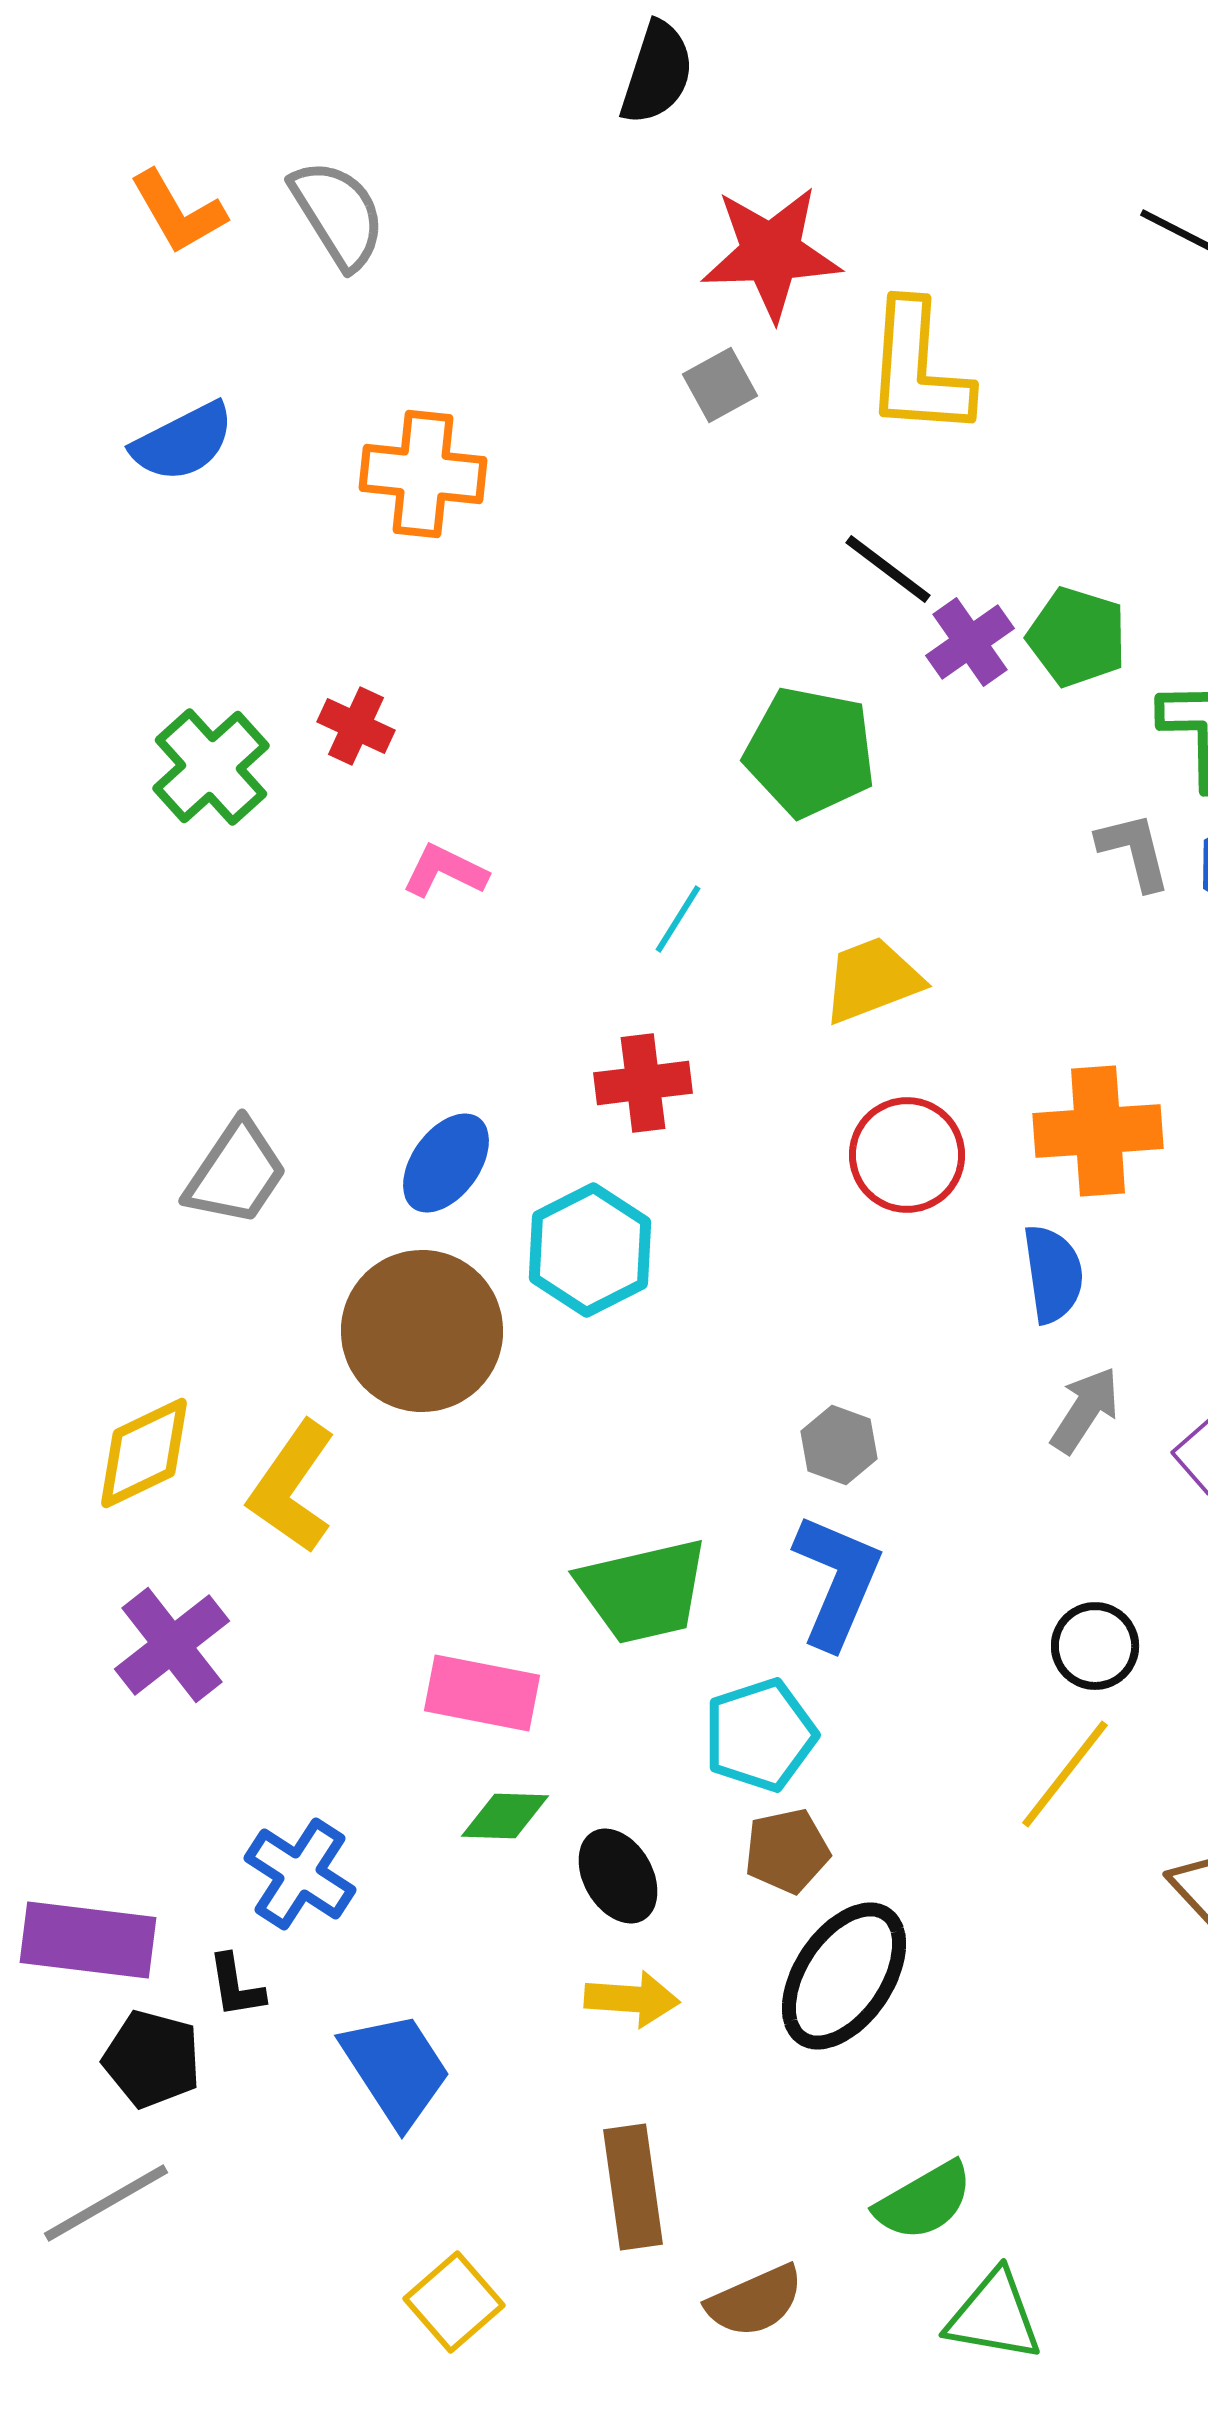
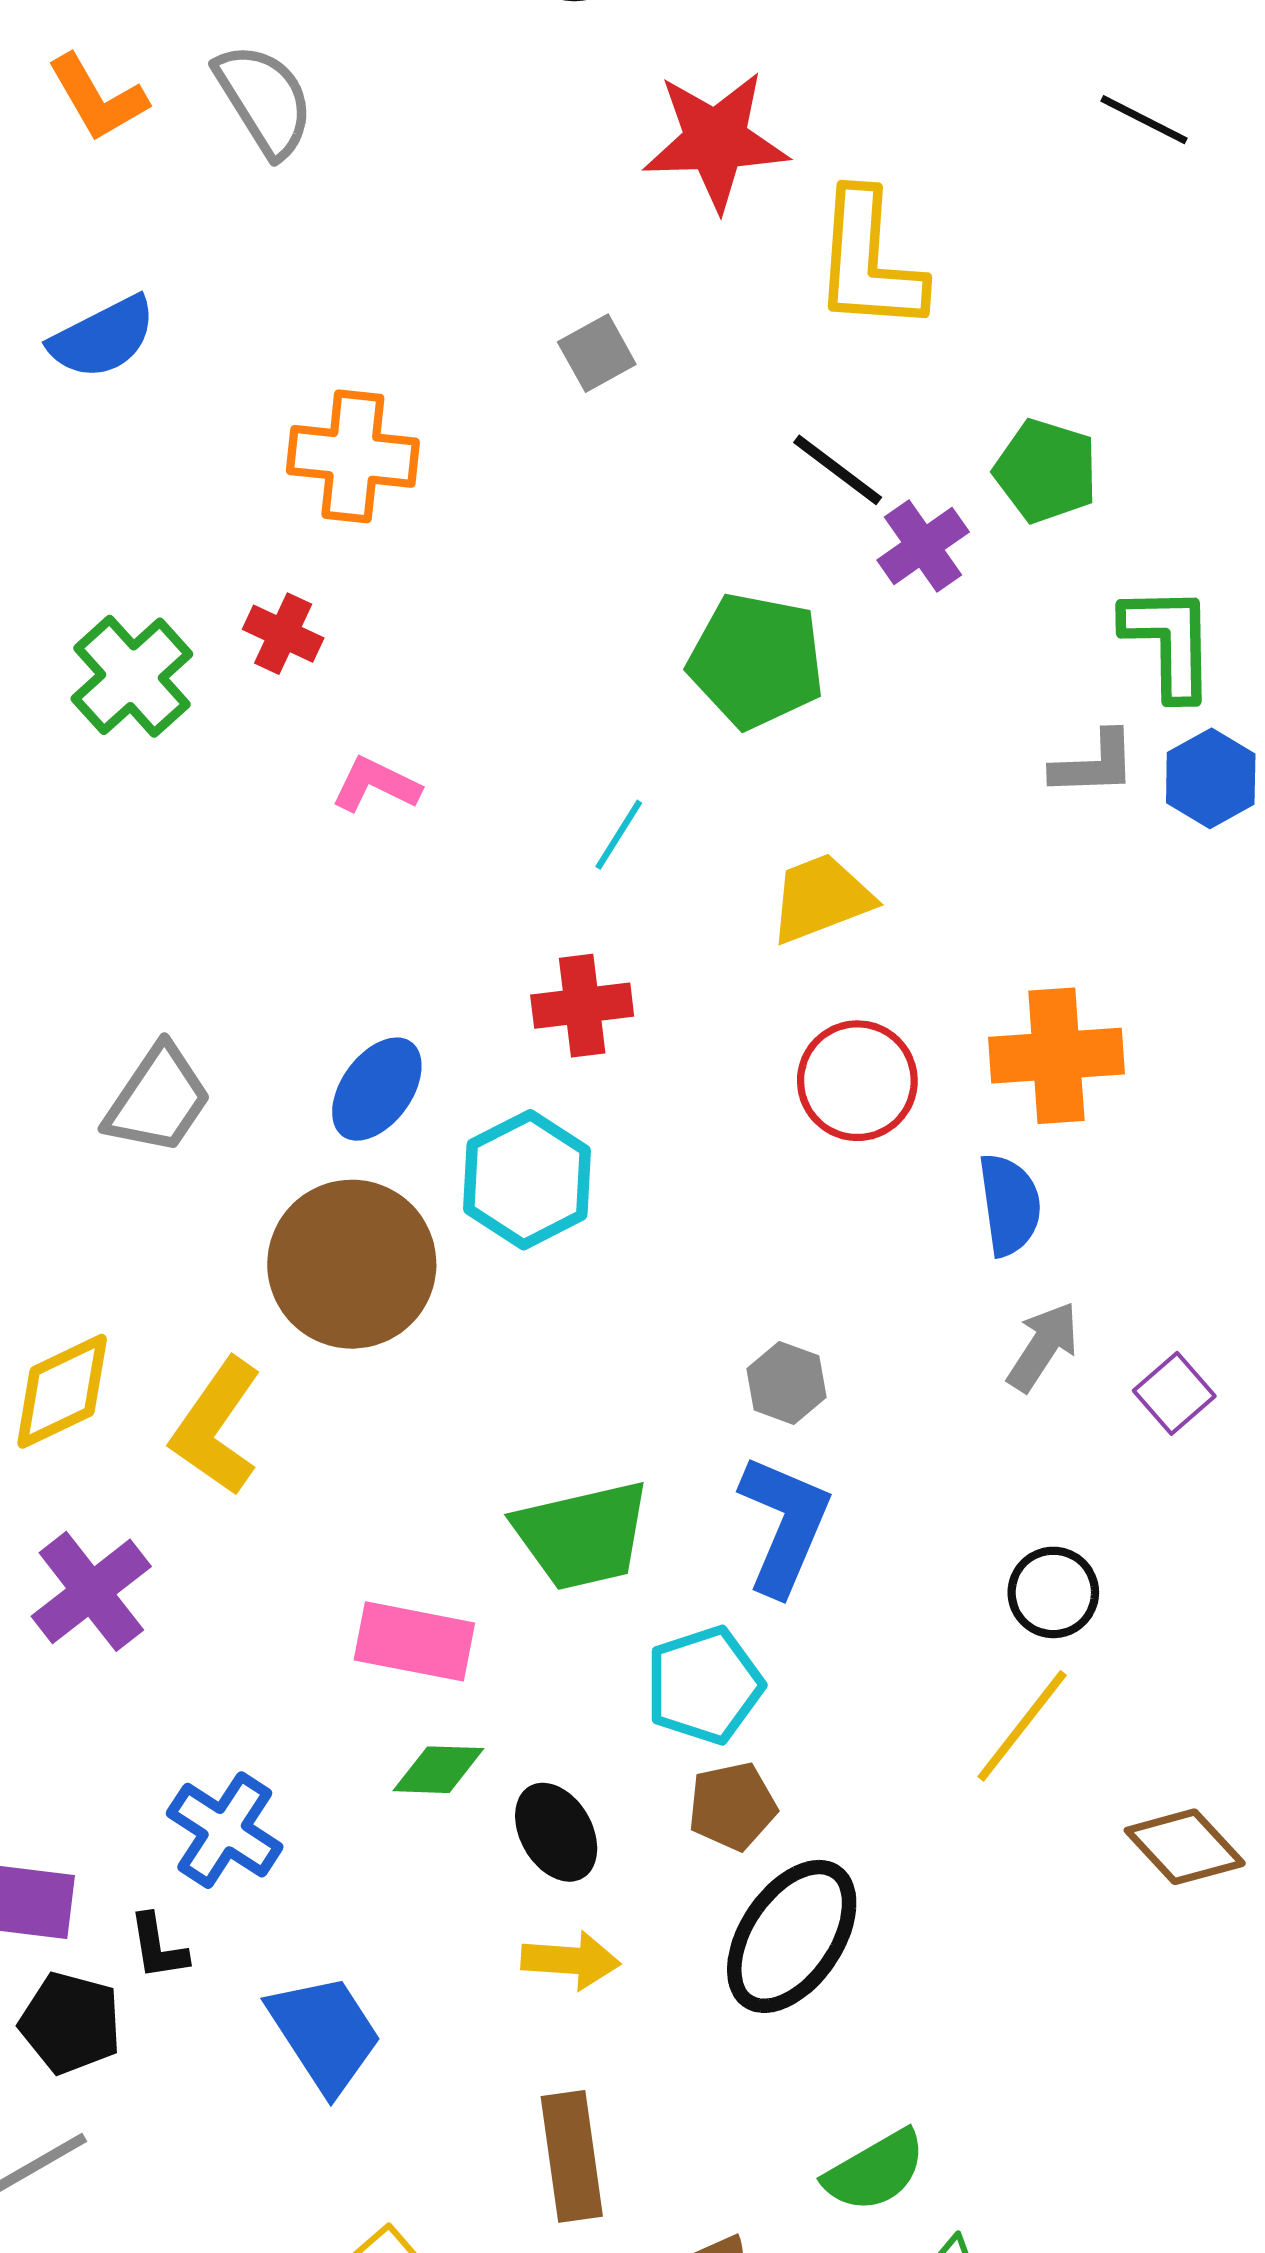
gray square: (720, 385) -> (597, 353), moved
orange cross: (423, 474) -> (353, 456), moved
green pentagon: (1077, 637) -> (1046, 471), moved
gray L-shape: (1134, 851) -> (1094, 764), turned 102

